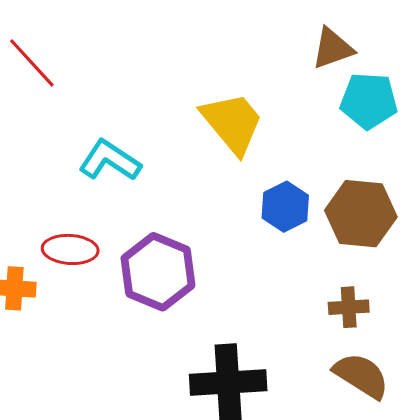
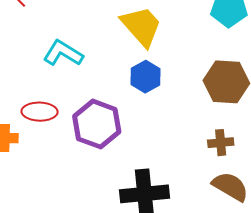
blue hexagon: (285, 207) -> (146, 77), moved

